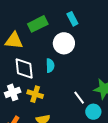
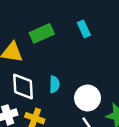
white circle: (64, 43) -> (88, 98), moved

